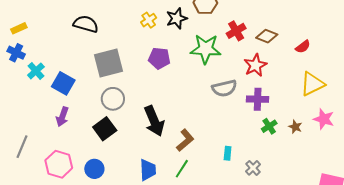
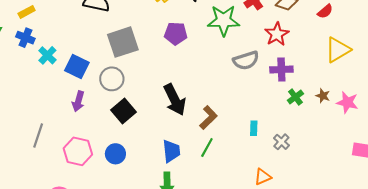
gray circle: (113, 99) -> (112, 79), moved
pink star: (324, 119) -> (347, 102), moved

